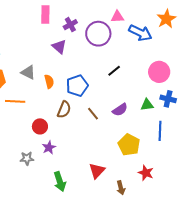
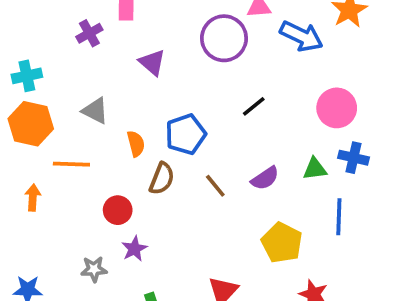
purple cross: (70, 25) -> (89, 33), moved
orange semicircle: (49, 81) -> (136, 144), moved

